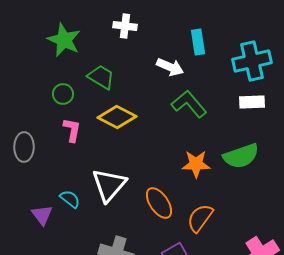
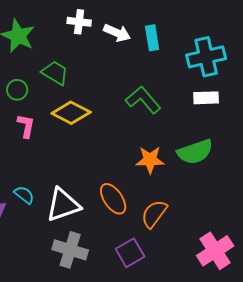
white arrow: (170, 67) -> (117, 33), moved
white triangle: (109, 185) -> (63, 205), moved, turned 30

